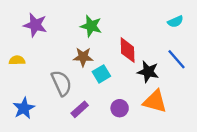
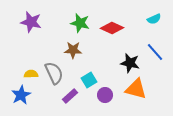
red diamond: (128, 50) -> (112, 28), moved, turned -65
yellow semicircle: (17, 60) -> (31, 74), moved
cyan square: (101, 74) -> (89, 80), moved

